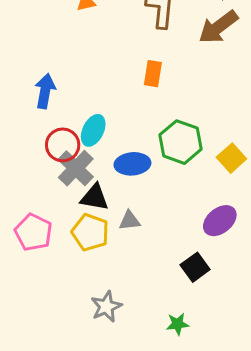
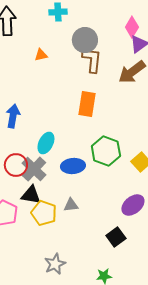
orange rectangle: (153, 74) -> (87, 104), size x1.4
red circle: (63, 145) -> (16, 165), moved
black triangle: (95, 197) -> (31, 195), moved

